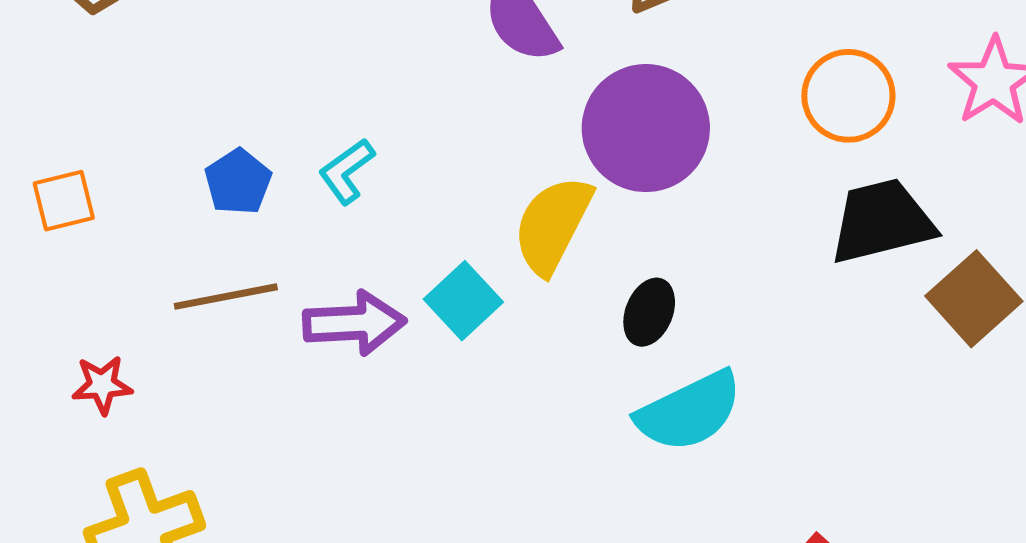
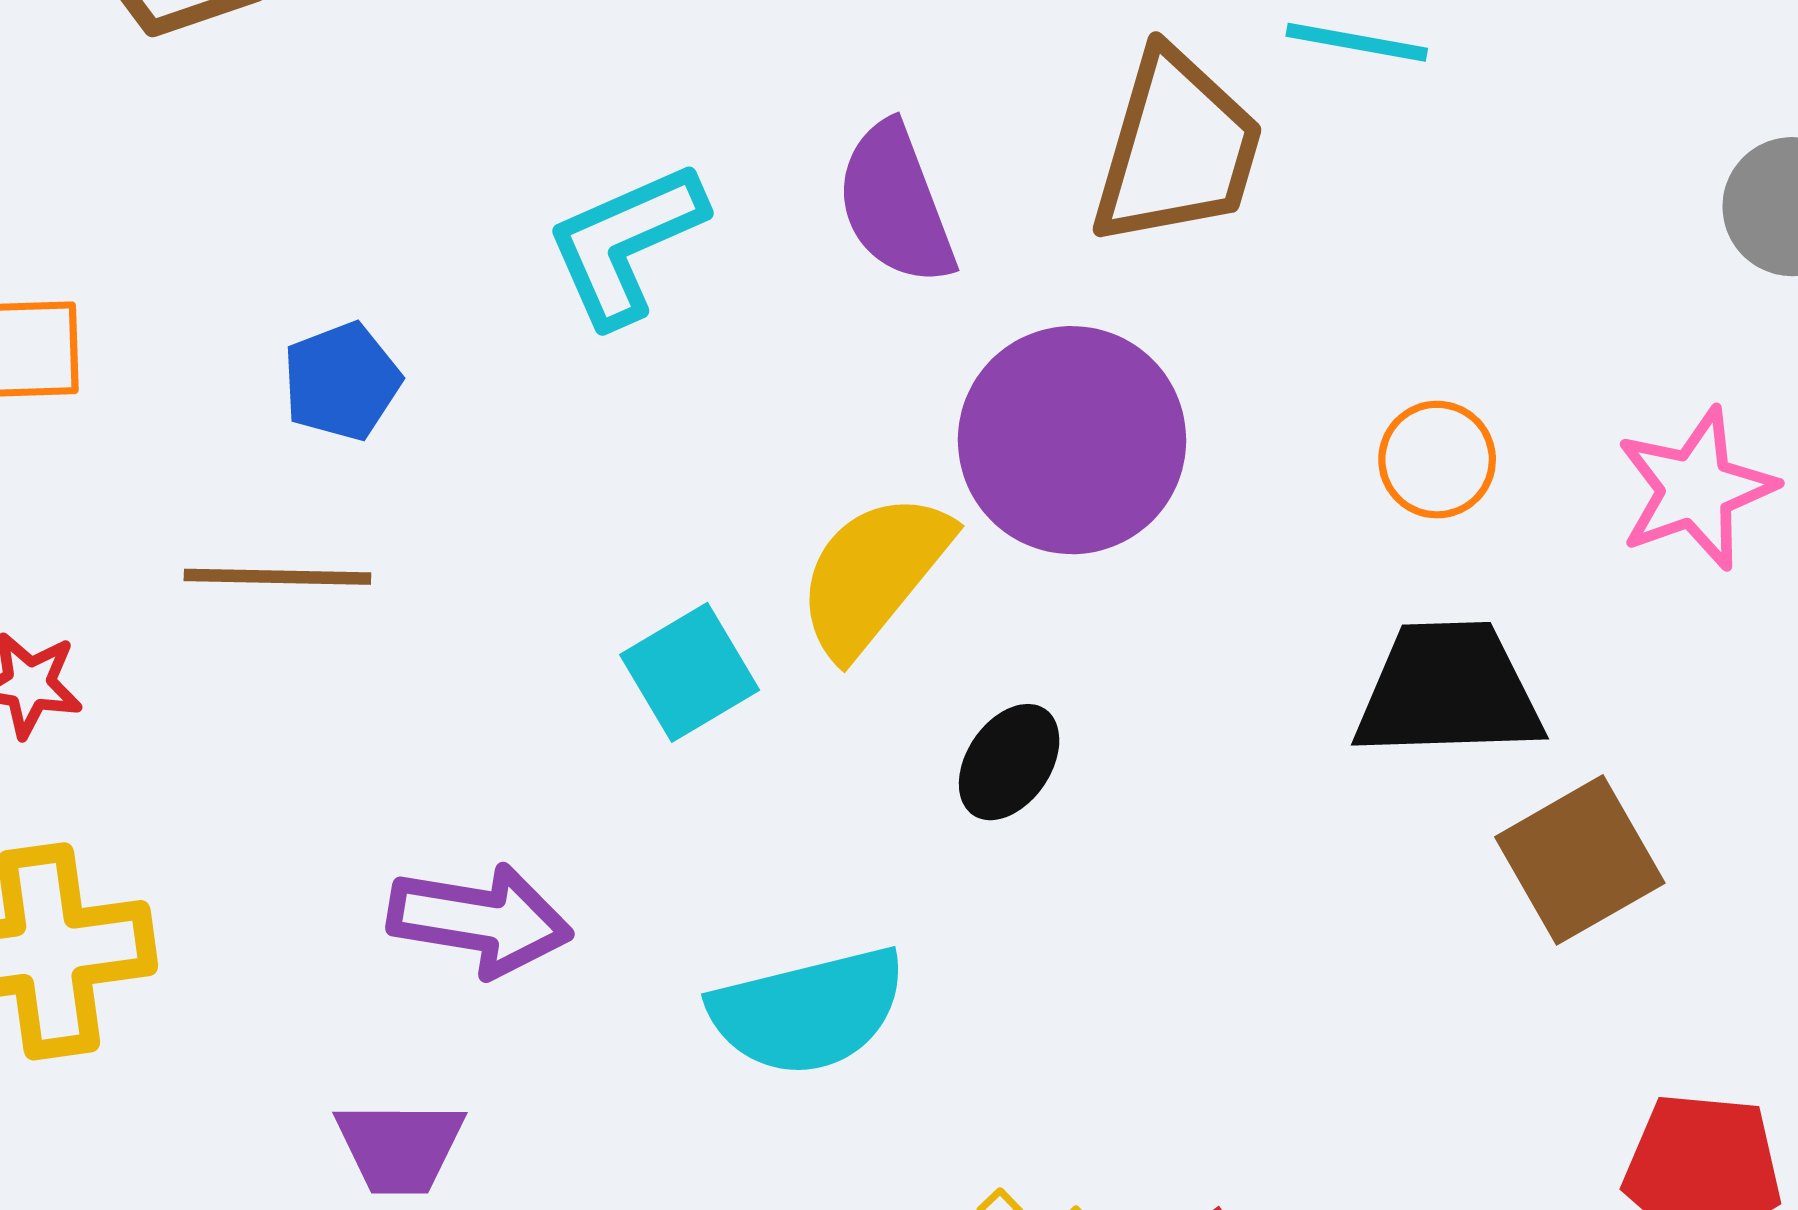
orange circle: (848, 96) -> (1437, 460), size x0.7
cyan L-shape: (347, 171) -> (626, 243), moved, size x1.5
purple arrow: (354, 323) -> (480, 920), moved
cyan semicircle: (689, 411) -> (808, 1011), moved

